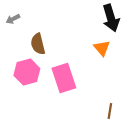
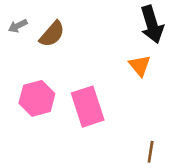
brown semicircle: (38, 44) -> (52, 34), moved, turned -125

